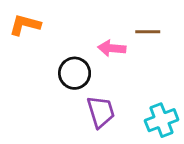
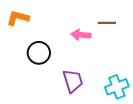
black circle: (75, 73) -> (39, 53), moved

